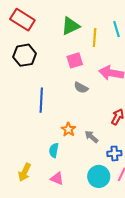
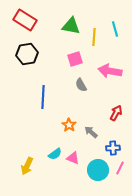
green triangle: (71, 26) -> (71, 26), turned 36
gray semicircle: (81, 88) -> (81, 85), turned 32
cyan semicircle: (54, 150) -> (55, 154), moved, turned -136
pink triangle: (57, 179) -> (73, 158), moved

